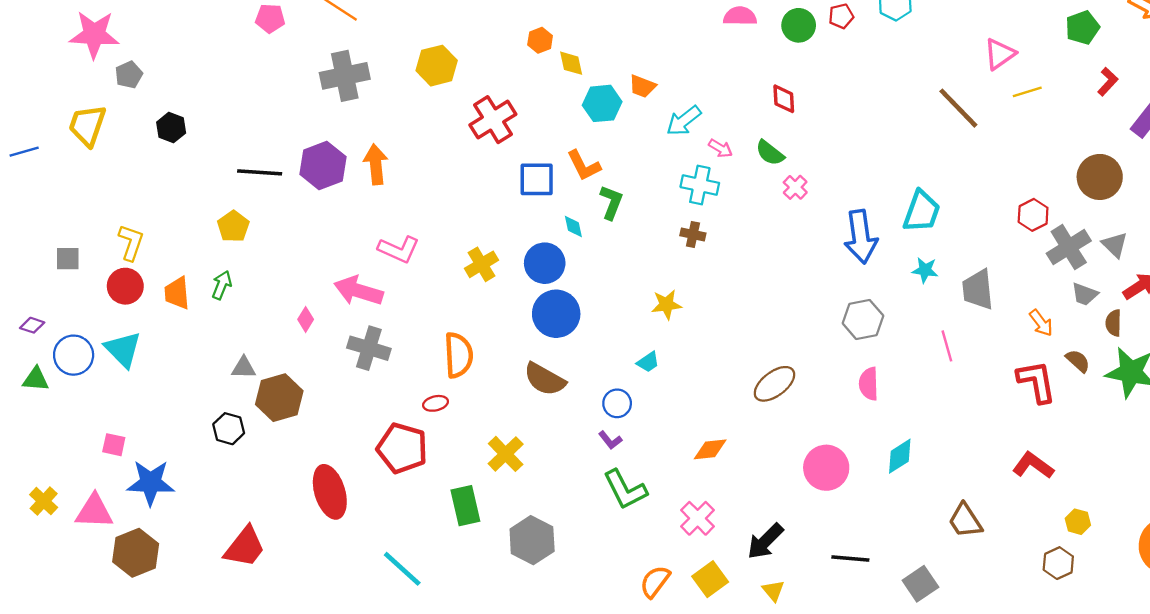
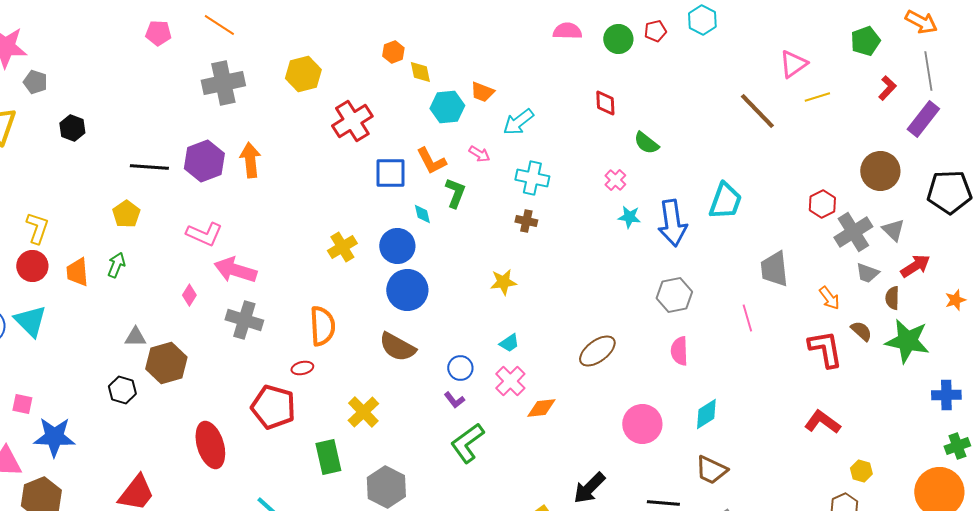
gray pentagon: (129, 75) -> (35, 82), turned -30
pink arrow: (720, 148) -> (479, 154), moved
green semicircle: (770, 153) -> (646, 143), moved
pink L-shape: (399, 249) -> (204, 234), moved
cyan star: (925, 270) -> (629, 217), moved
cyan trapezoid: (648, 362) -> (509, 343), moved
green L-shape: (625, 490) -> (467, 443), turned 81
pink cross: (698, 518) -> (510, 381), moved
brown trapezoid: (965, 521) -> (711, 470), moved, turned -32

